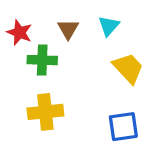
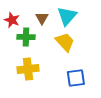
cyan triangle: (109, 26) -> (67, 16), size x1.5
yellow trapezoid: (128, 68) -> (65, 42), moved

